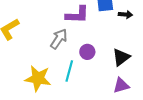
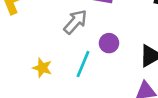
yellow star: (38, 78) -> (42, 68), size x0.6

